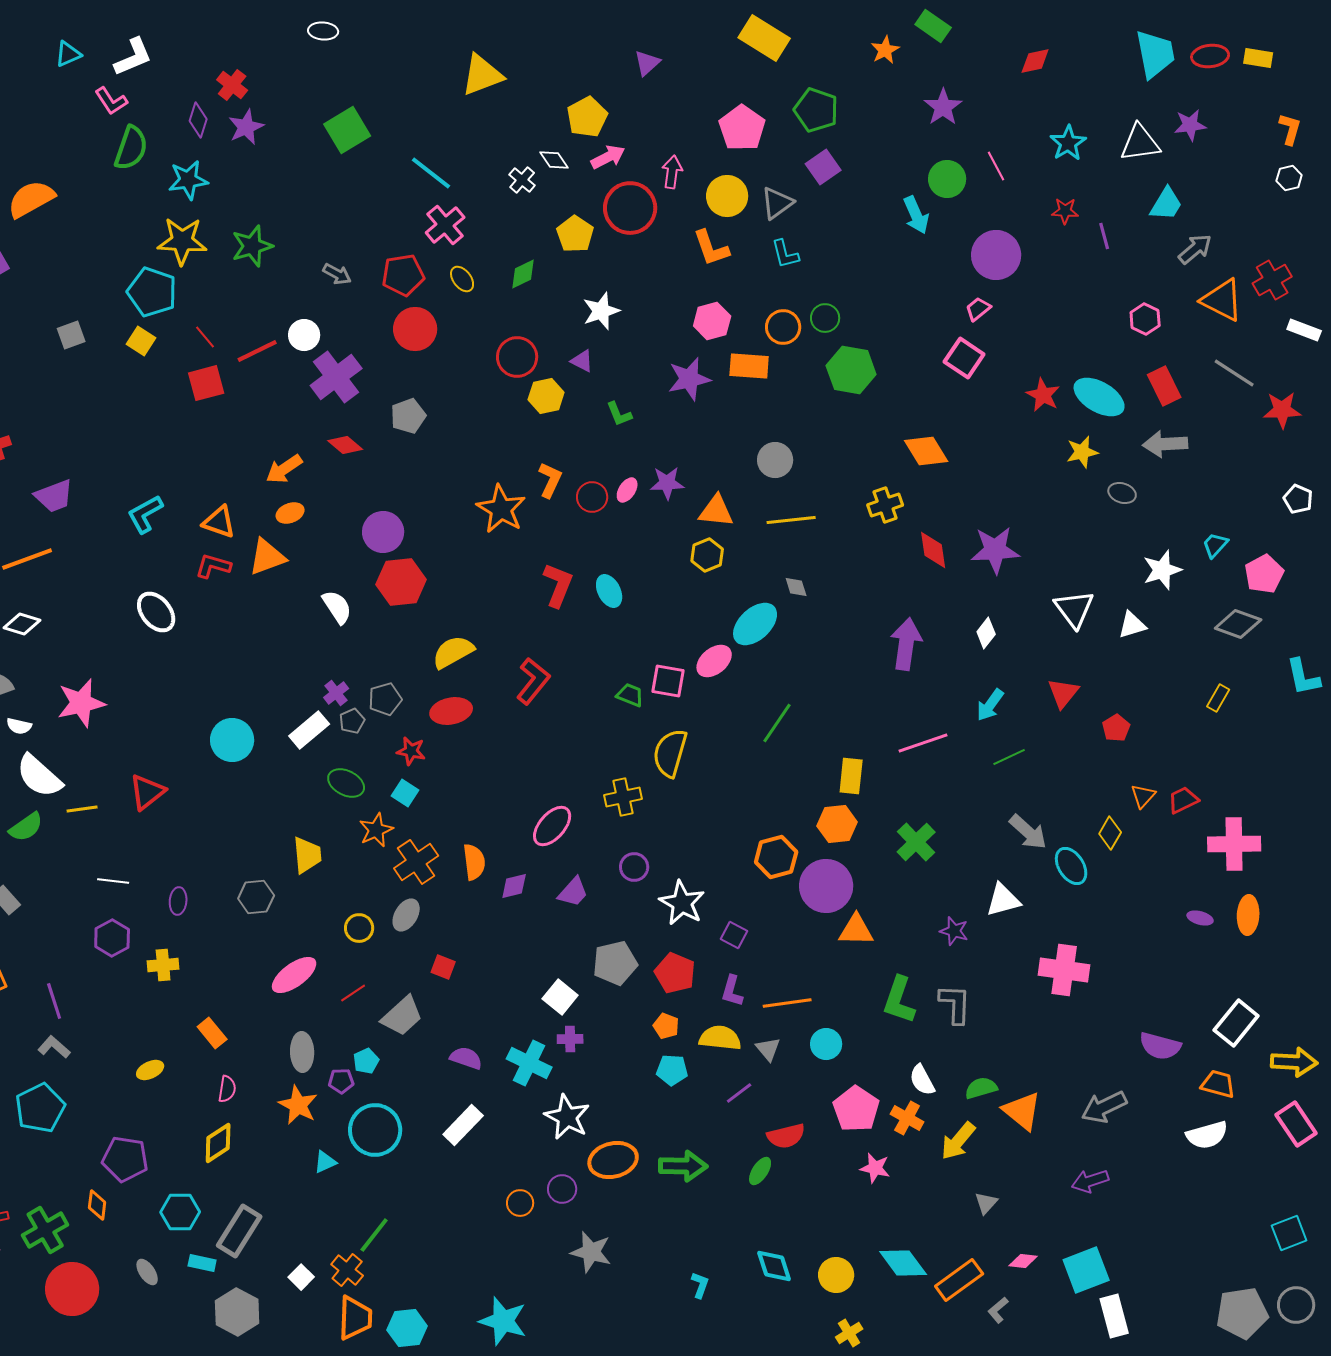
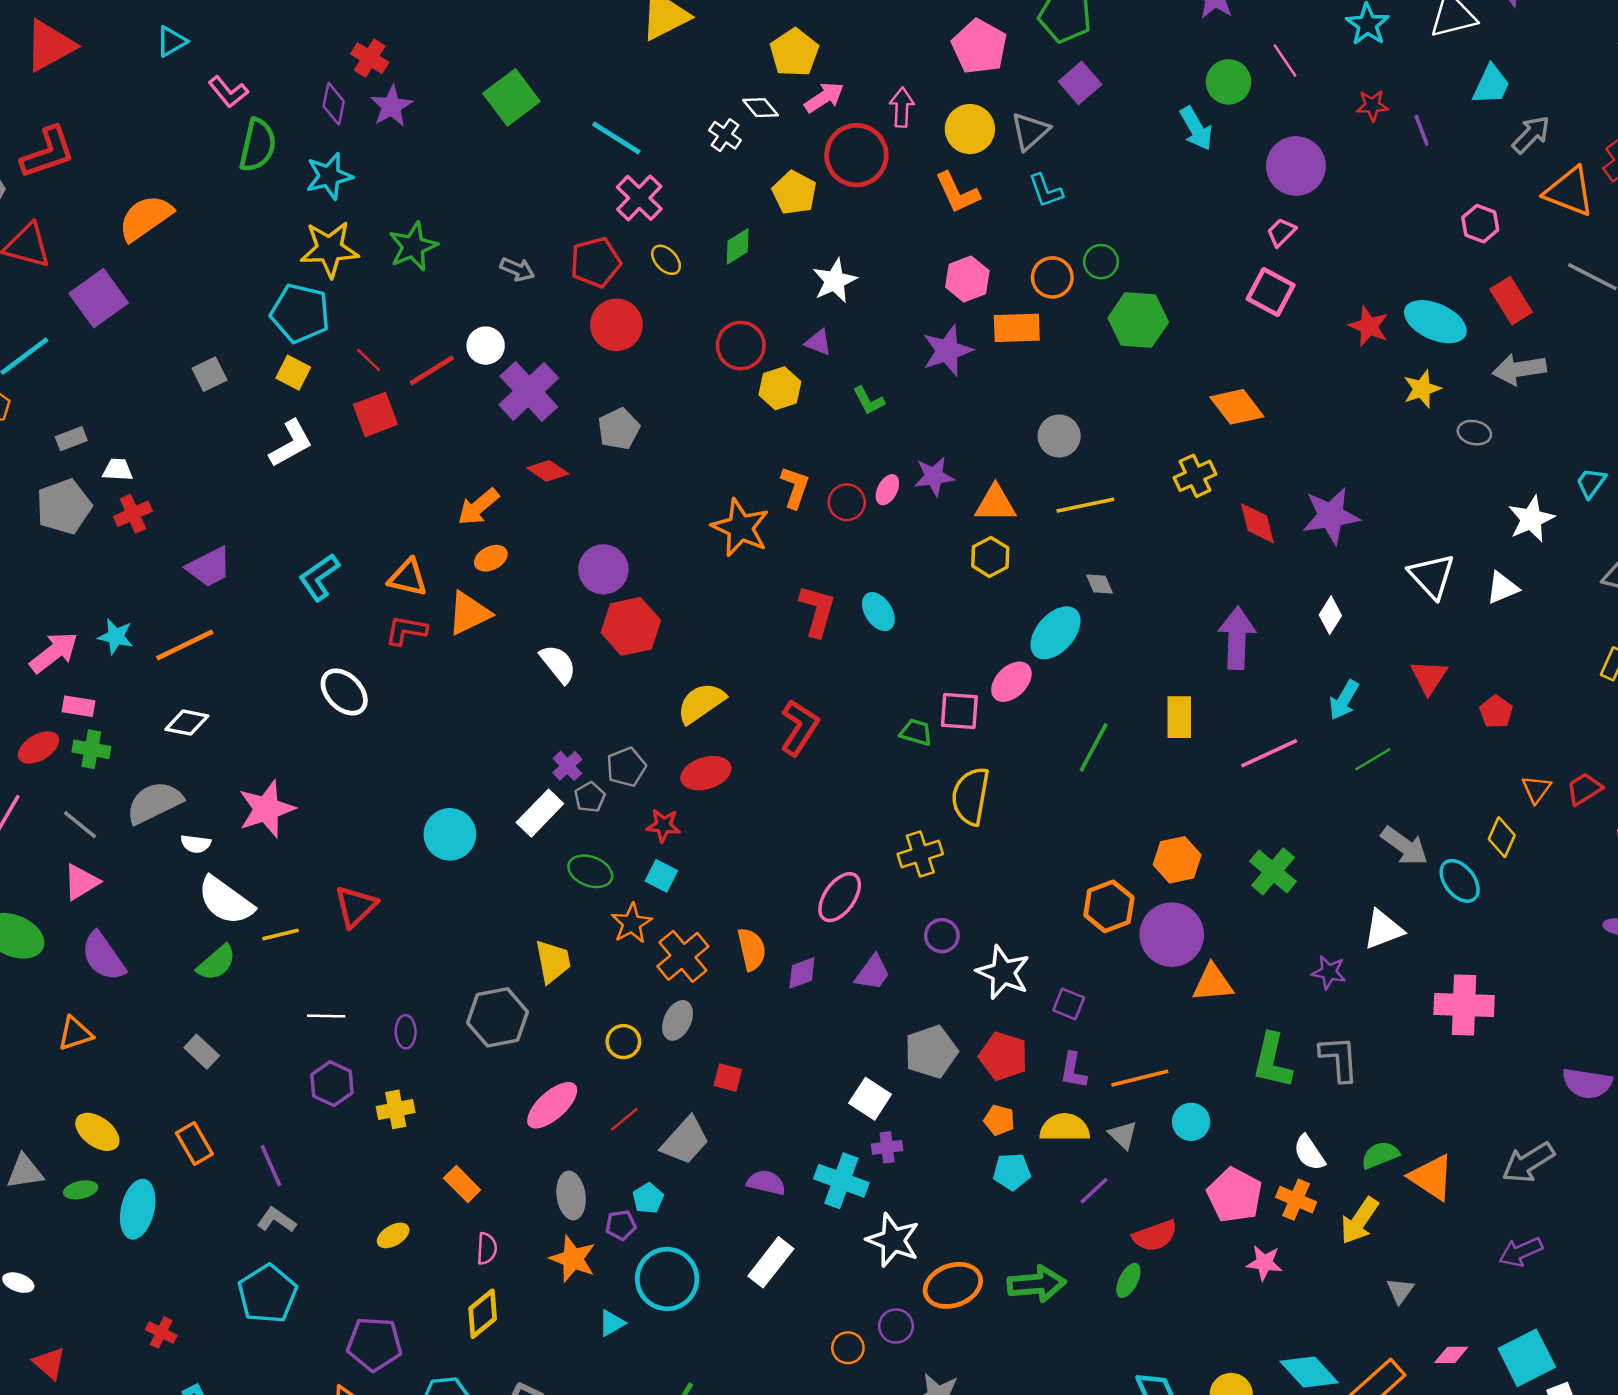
white L-shape: (133, 57) -> (291, 444), moved
yellow rectangle: (851, 776) -> (1179, 717), moved
gray hexagon: (256, 897) -> (498, 1017), size x1.4

